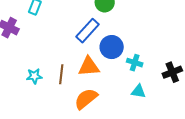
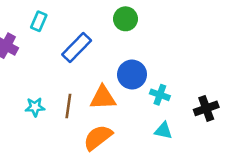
blue rectangle: (87, 31) -> (77, 47), moved

